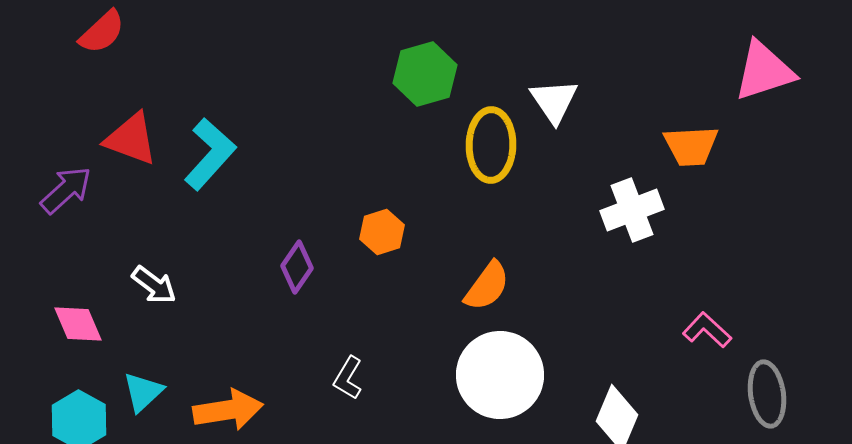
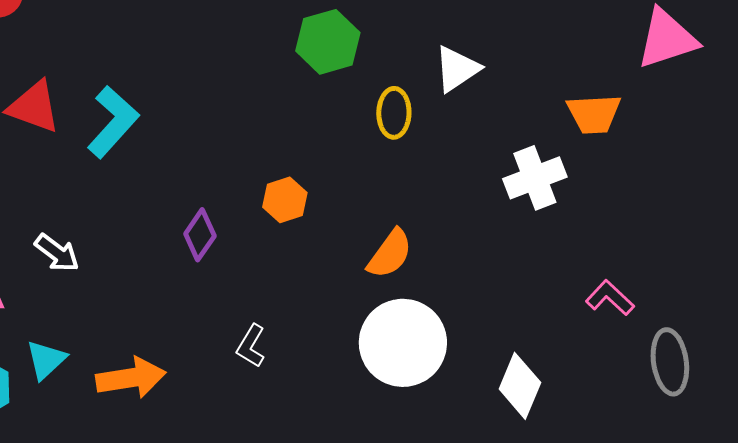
white triangle: (554, 101) -> (457, 69), turned 30
yellow ellipse: (491, 145) -> (394, 113), size x0.7

